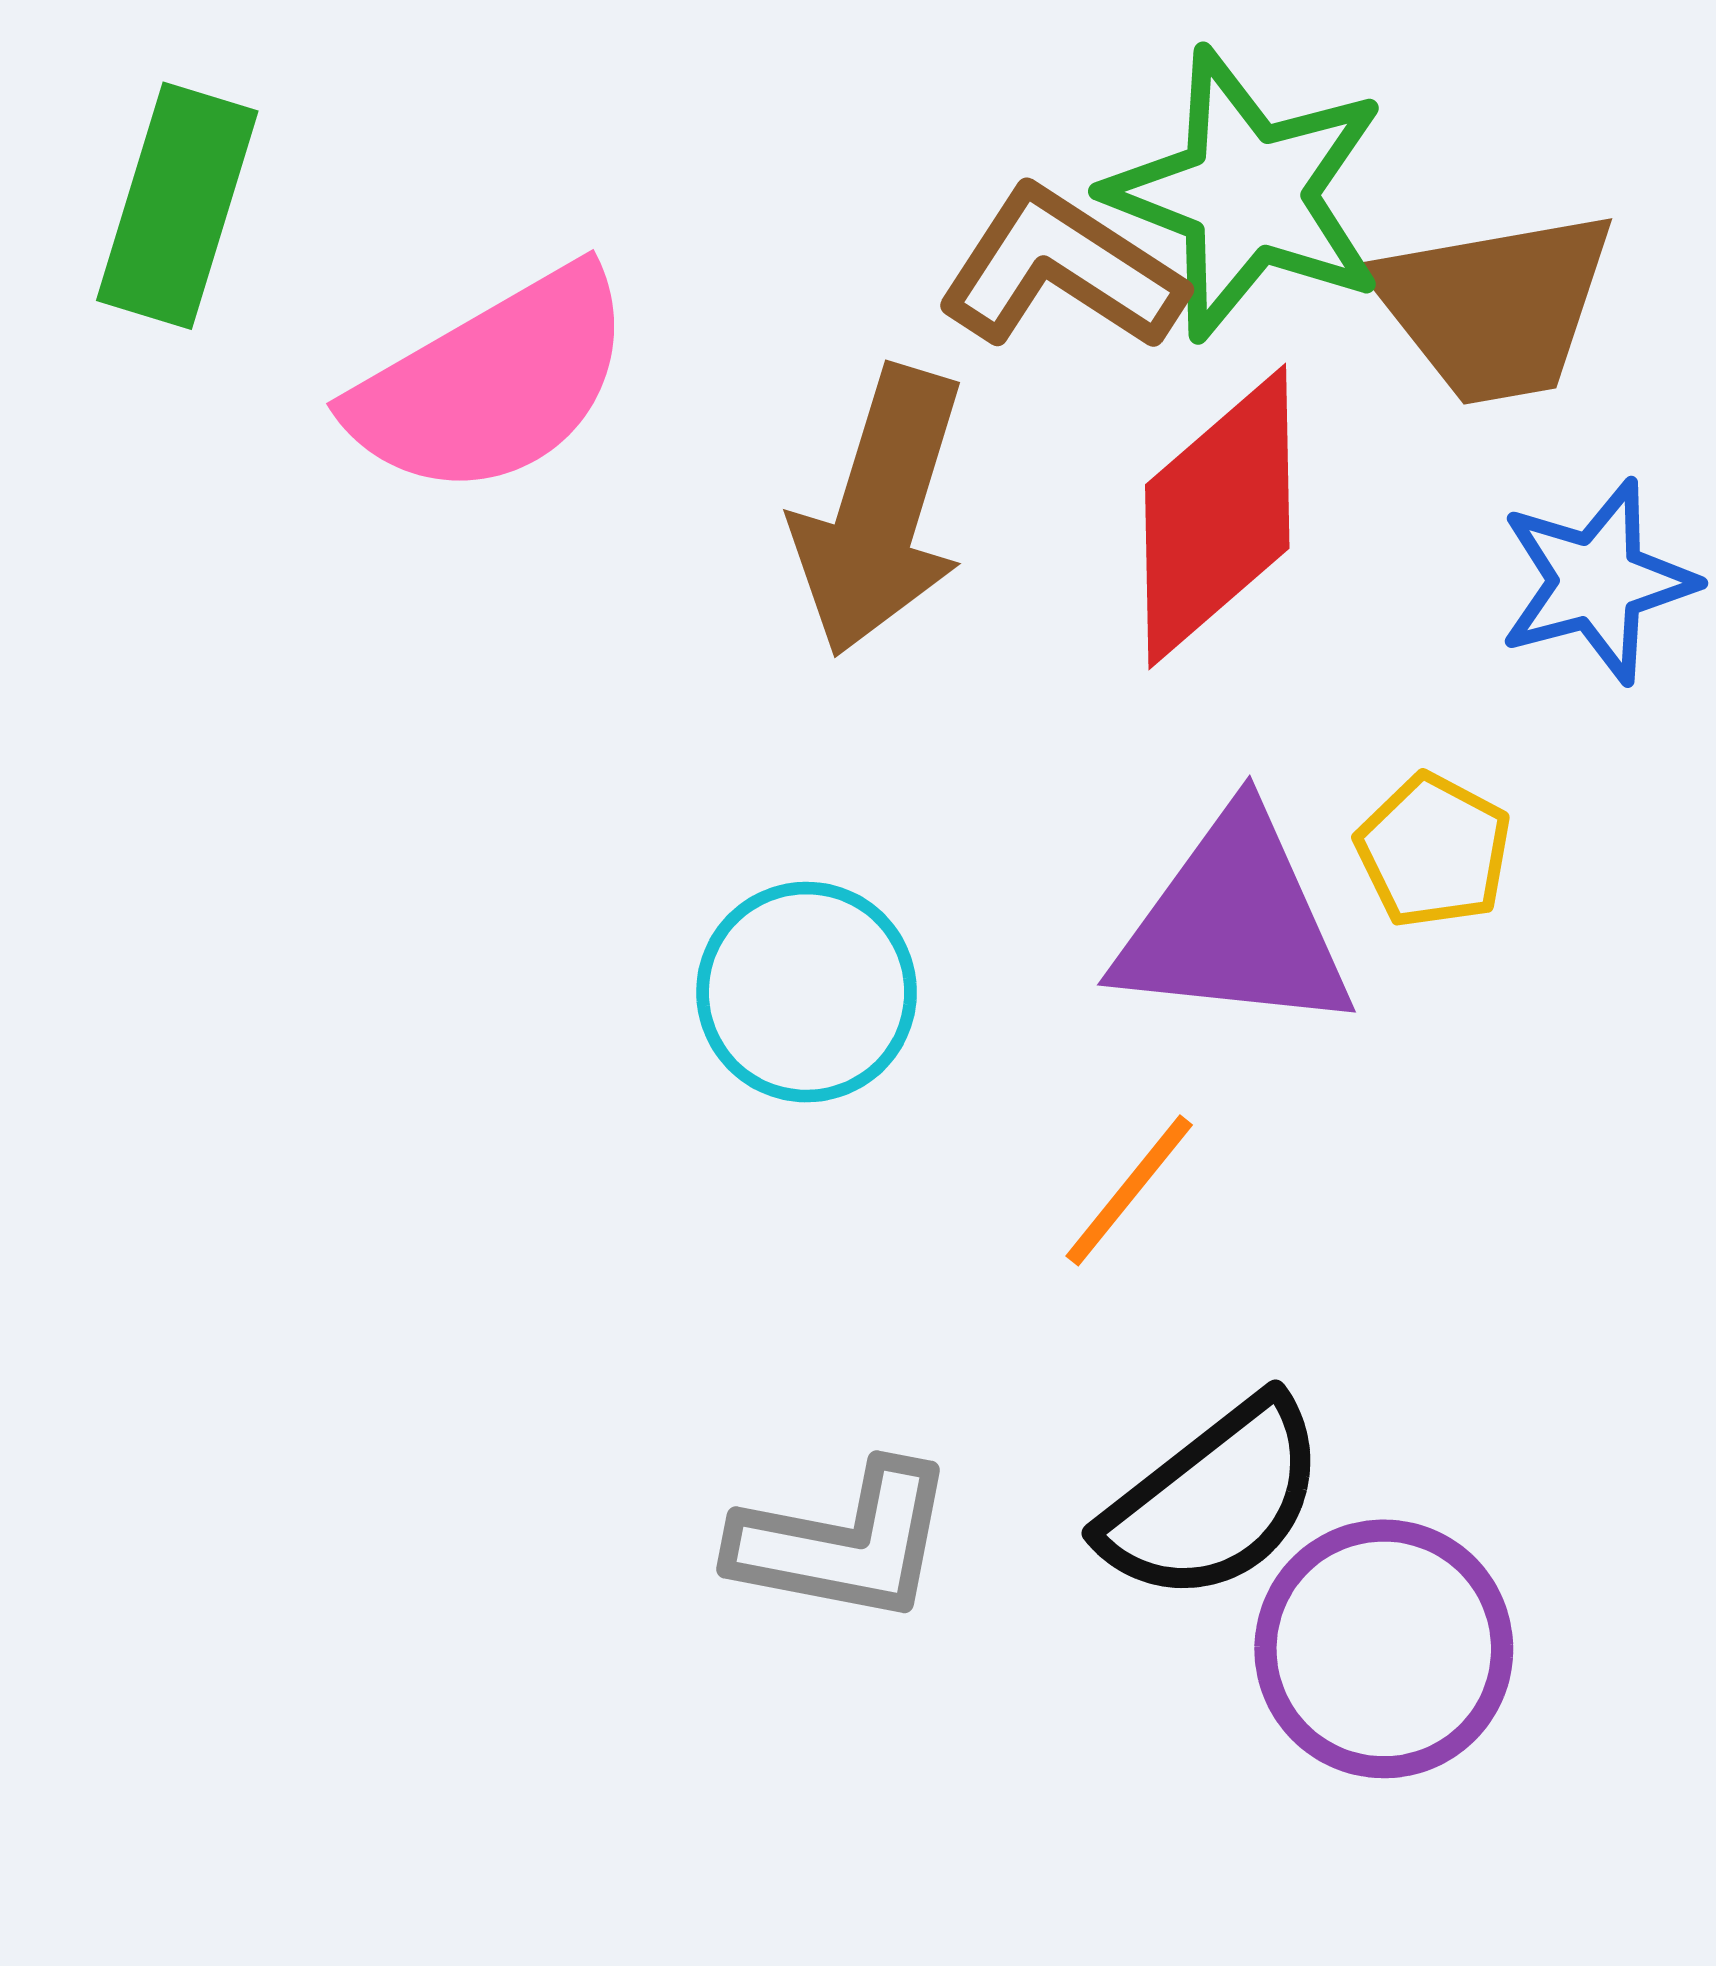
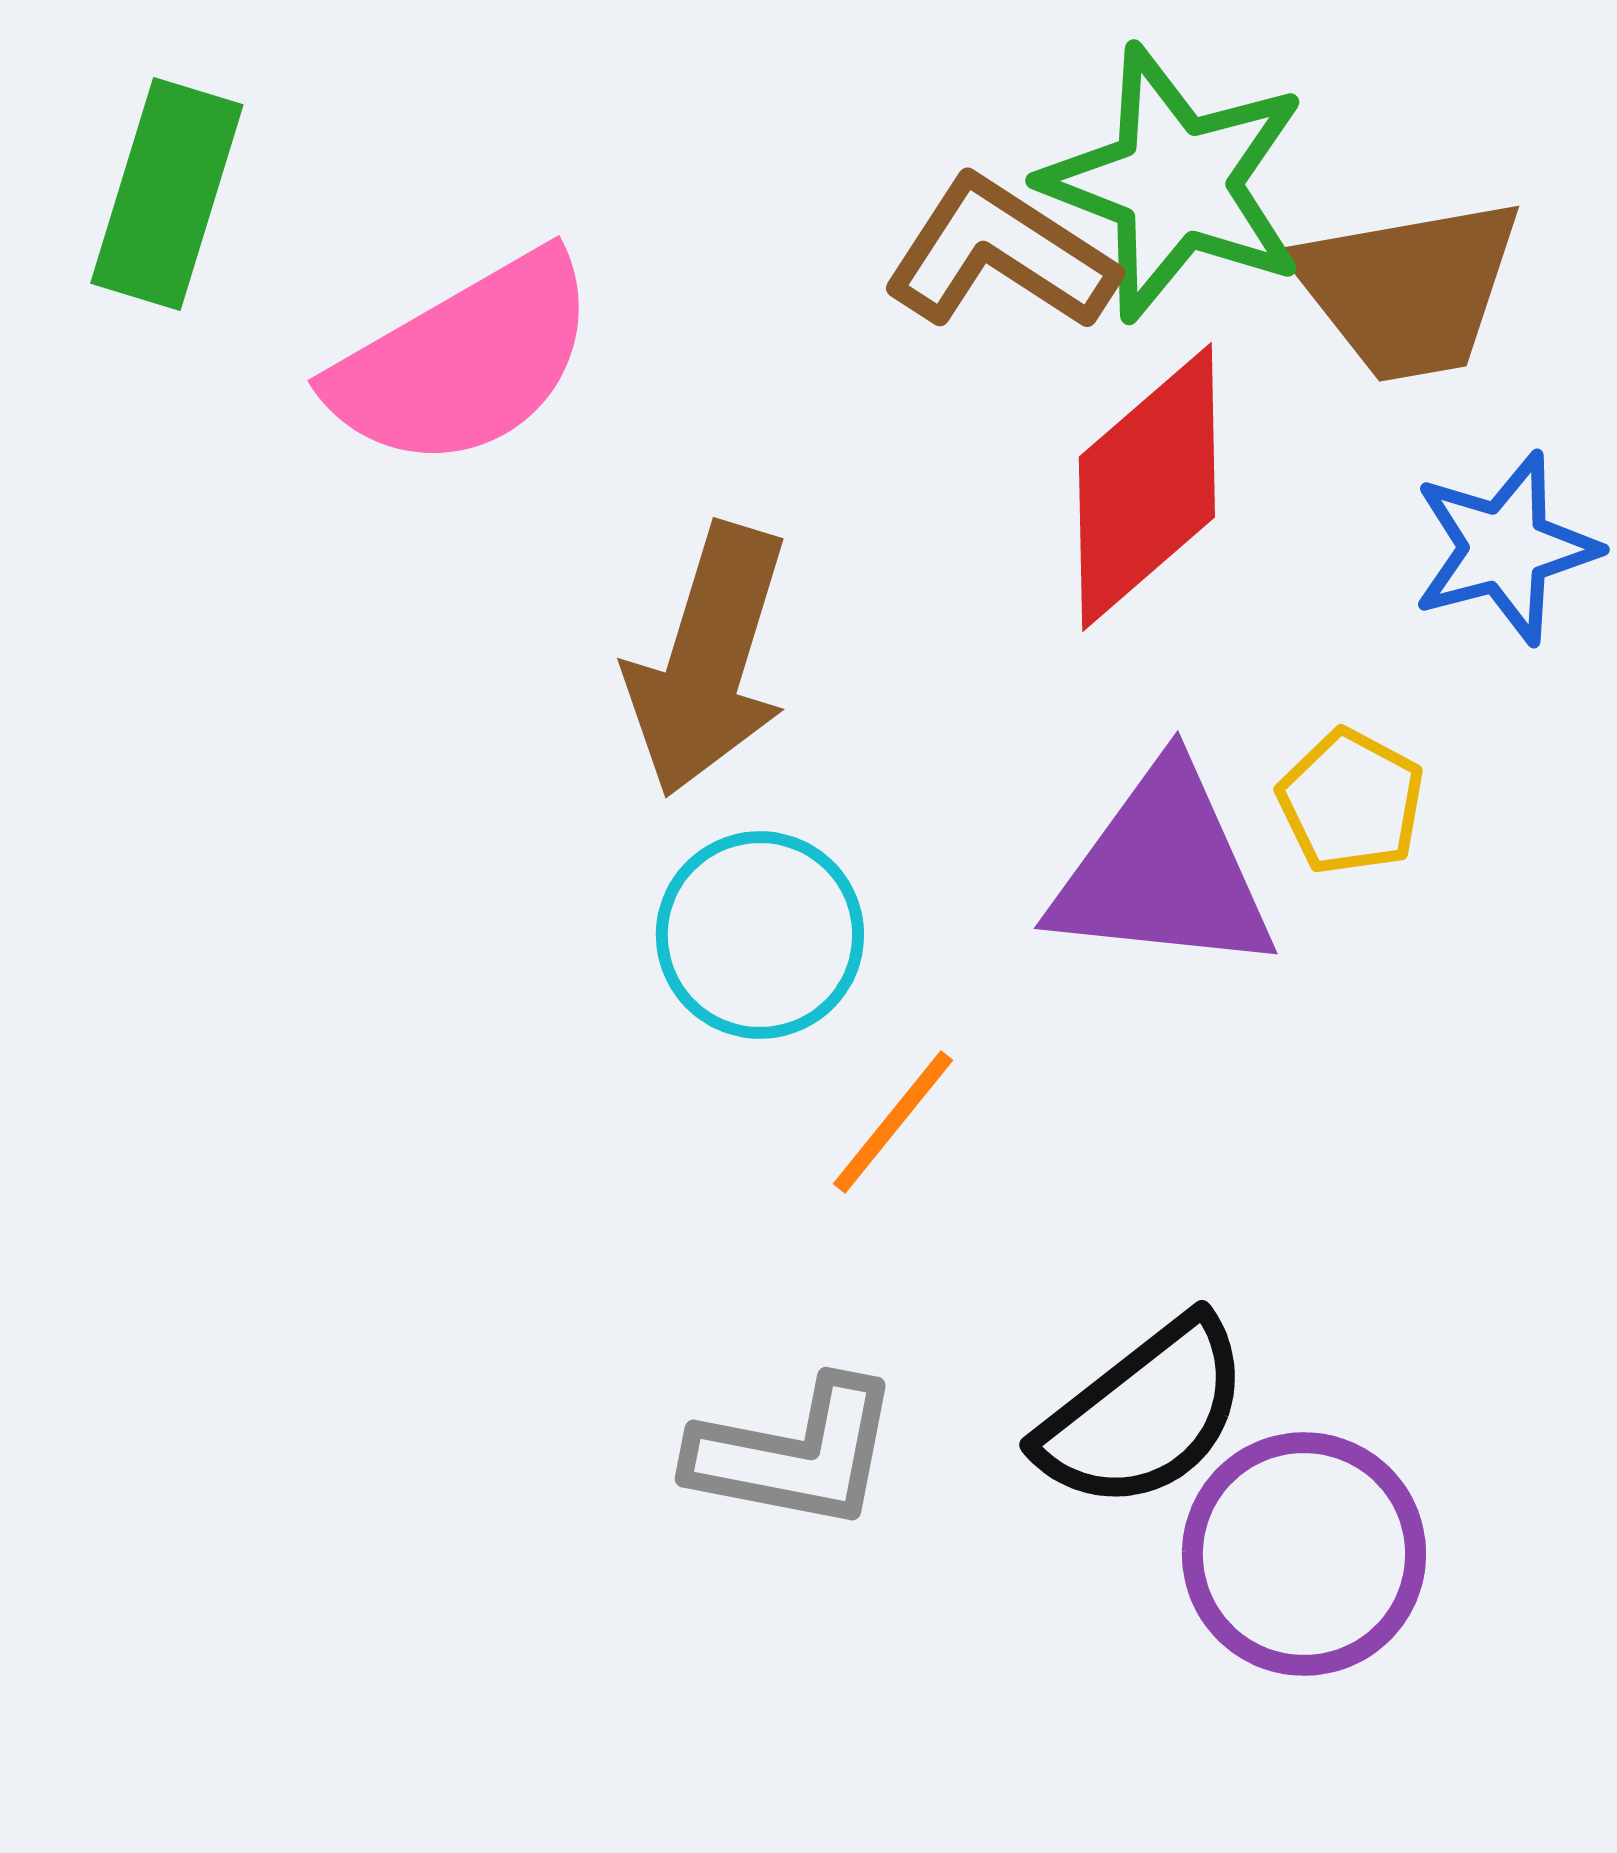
brown arrow: (880, 511) -> (708, 660), moved
orange line: (1129, 1190) -> (893, 1122), moved

